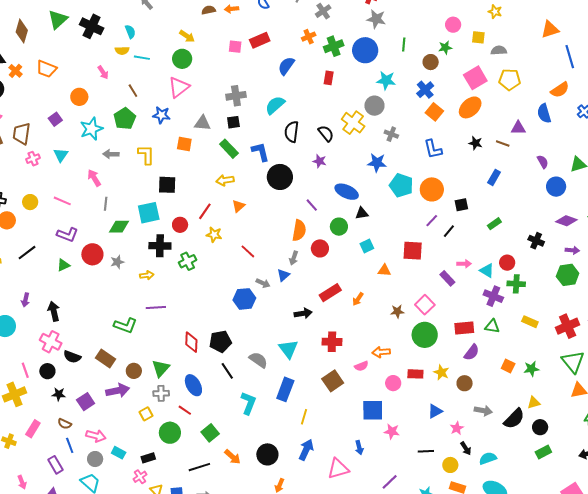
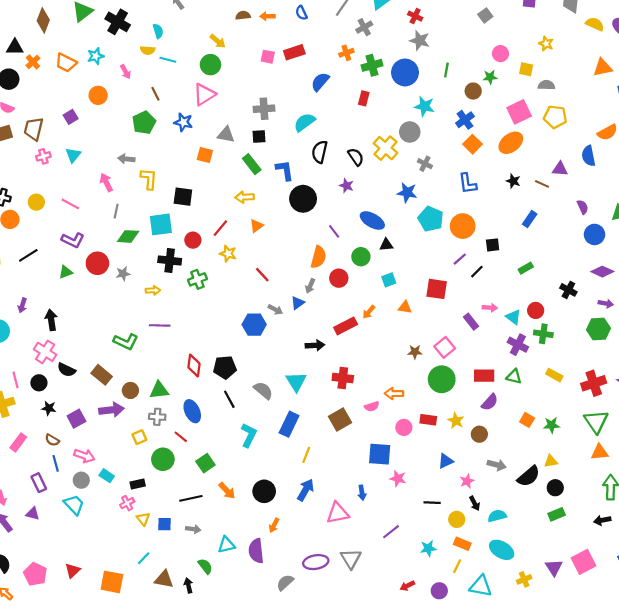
cyan star: (91, 129) -> (96, 56), moved, size x0.7
yellow L-shape: (146, 155) -> (149, 179), moved
orange arrow: (358, 299) -> (369, 312), moved
green triangle: (161, 368) -> (159, 390), turned 36

